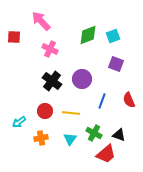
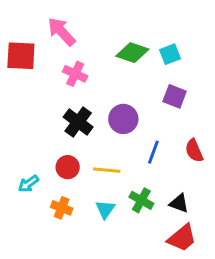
green diamond: (88, 35) -> (132, 53), turned 40
red square: (14, 37) -> (21, 56), size x1.5
orange cross: (41, 138) -> (62, 208), turned 32
red trapezoid: (106, 154) -> (182, 238), moved

